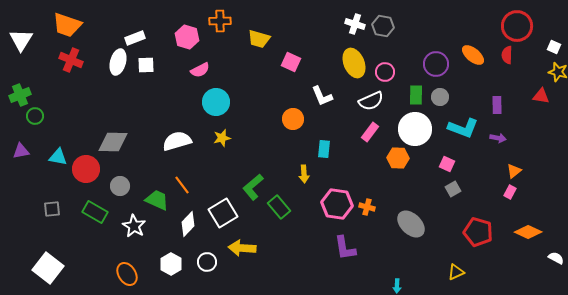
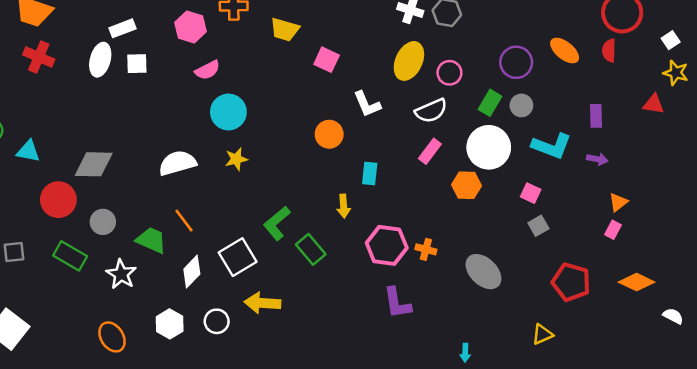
white square: (554, 47) -> (671, 40), turned 32
yellow ellipse: (354, 63) -> (409, 61), turned 48
green rectangle: (416, 95) -> (490, 103), turned 30
cyan triangle: (58, 157) -> (28, 151), moved

